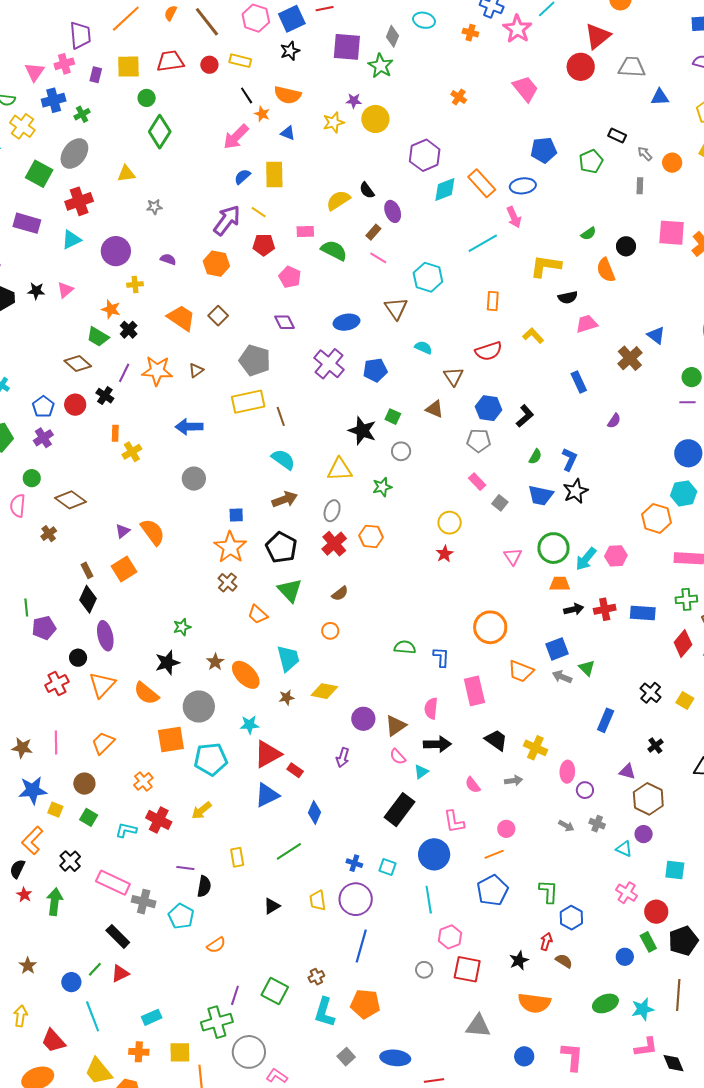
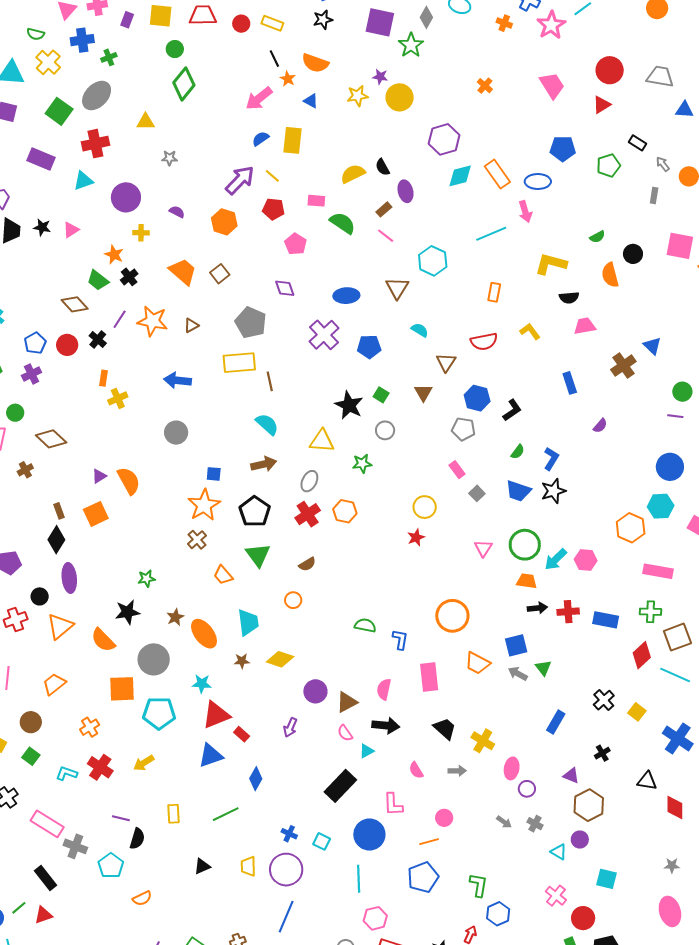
red triangle: (598, 36) -> (602, 105), moved, size x0.7
brown triangle: (435, 409) -> (423, 393), turned 30

